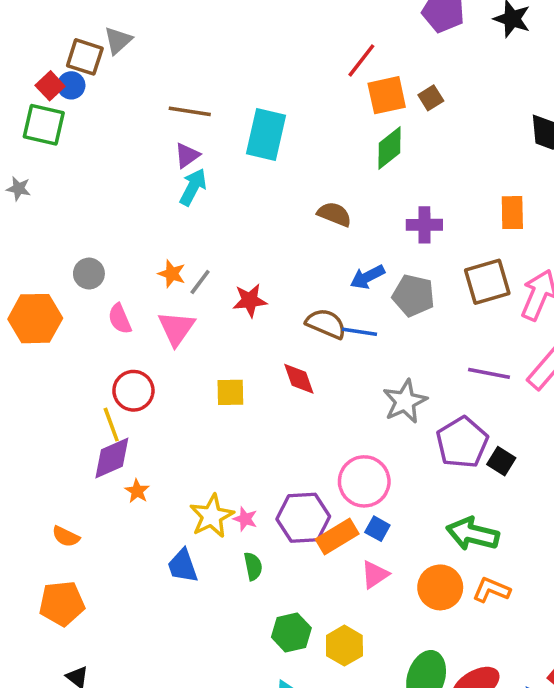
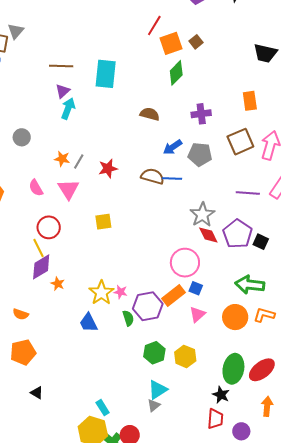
gray circle: (89, 274) -> (22, 137), moved
red diamond: (299, 379) -> (208, 235), moved
purple hexagon: (303, 518) -> (148, 306), moved

